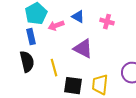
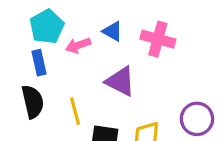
pink cross: (107, 22) -> (158, 39), size x1.5

